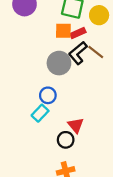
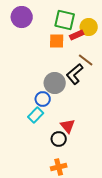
red rectangle: (78, 33) -> (77, 35), moved
black L-shape: (78, 53) -> (75, 74), moved
gray circle: (59, 63) -> (55, 83), moved

